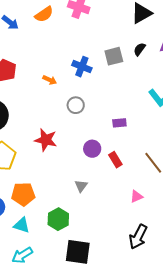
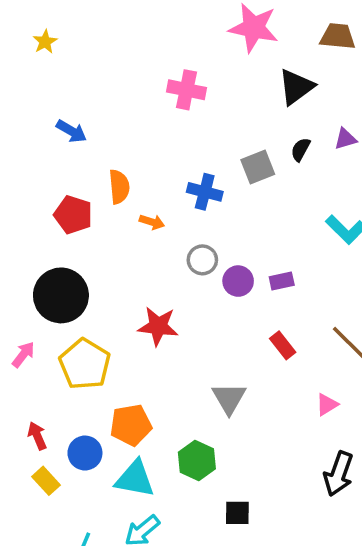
orange semicircle: (44, 14) -> (119, 187), moved, turned -54
purple circle: (92, 149) -> (238, 281), moved
gray triangle: (81, 186) -> (229, 398), size x1.5
cyan triangle: (22, 225) -> (135, 479), size x1.4
black square: (78, 252) -> (237, 513), size x0.6

